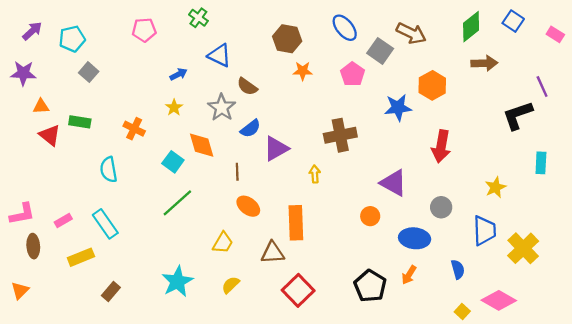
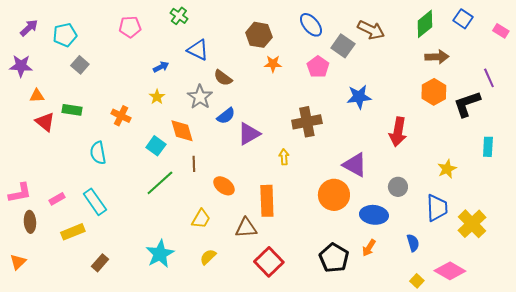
orange hexagon: (432, 85) -> (434, 92), moved
brown line: (237, 172) -> (194, 164), moved
orange circle: (370, 216) -> (334, 195), size x1.8

